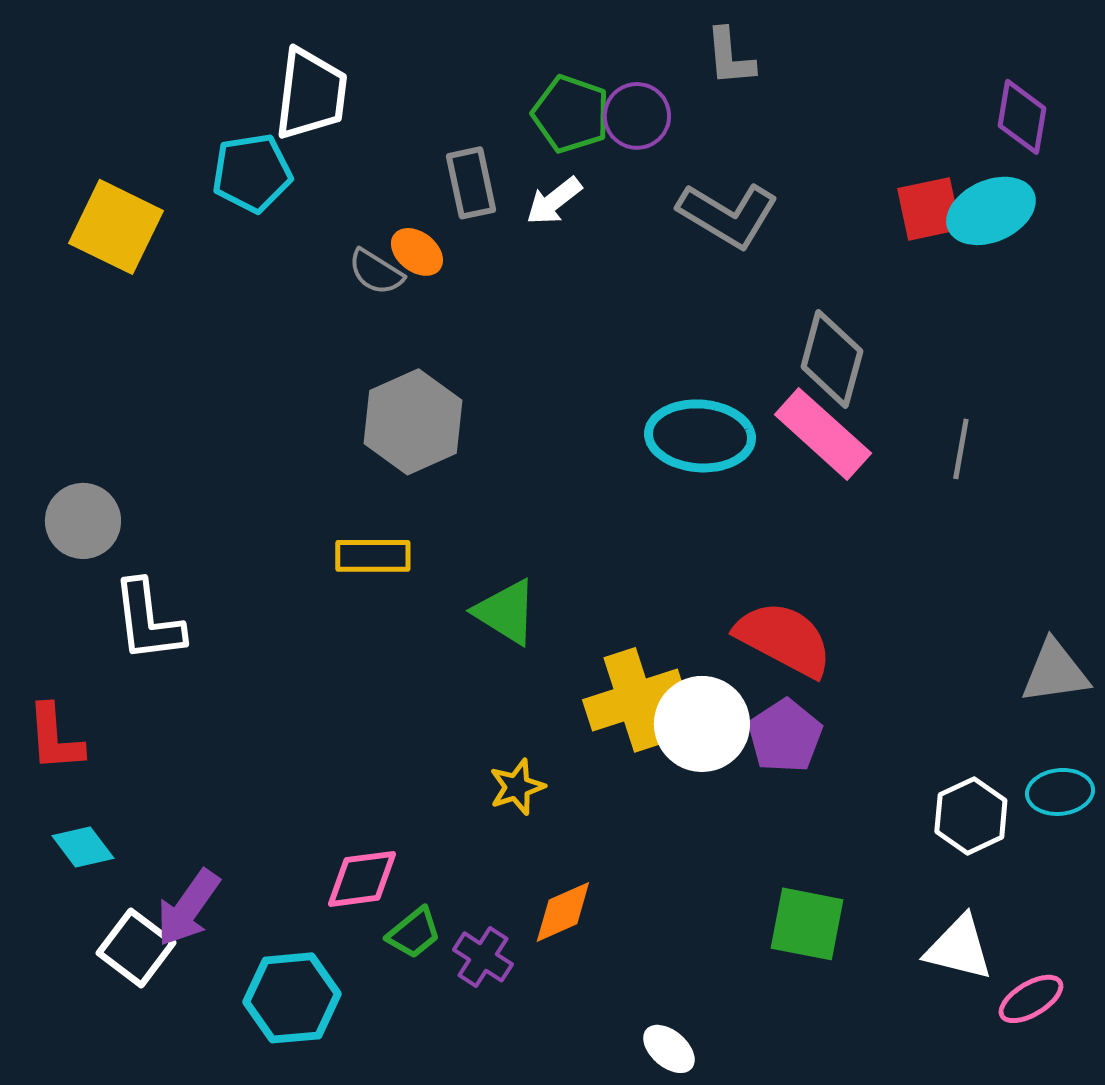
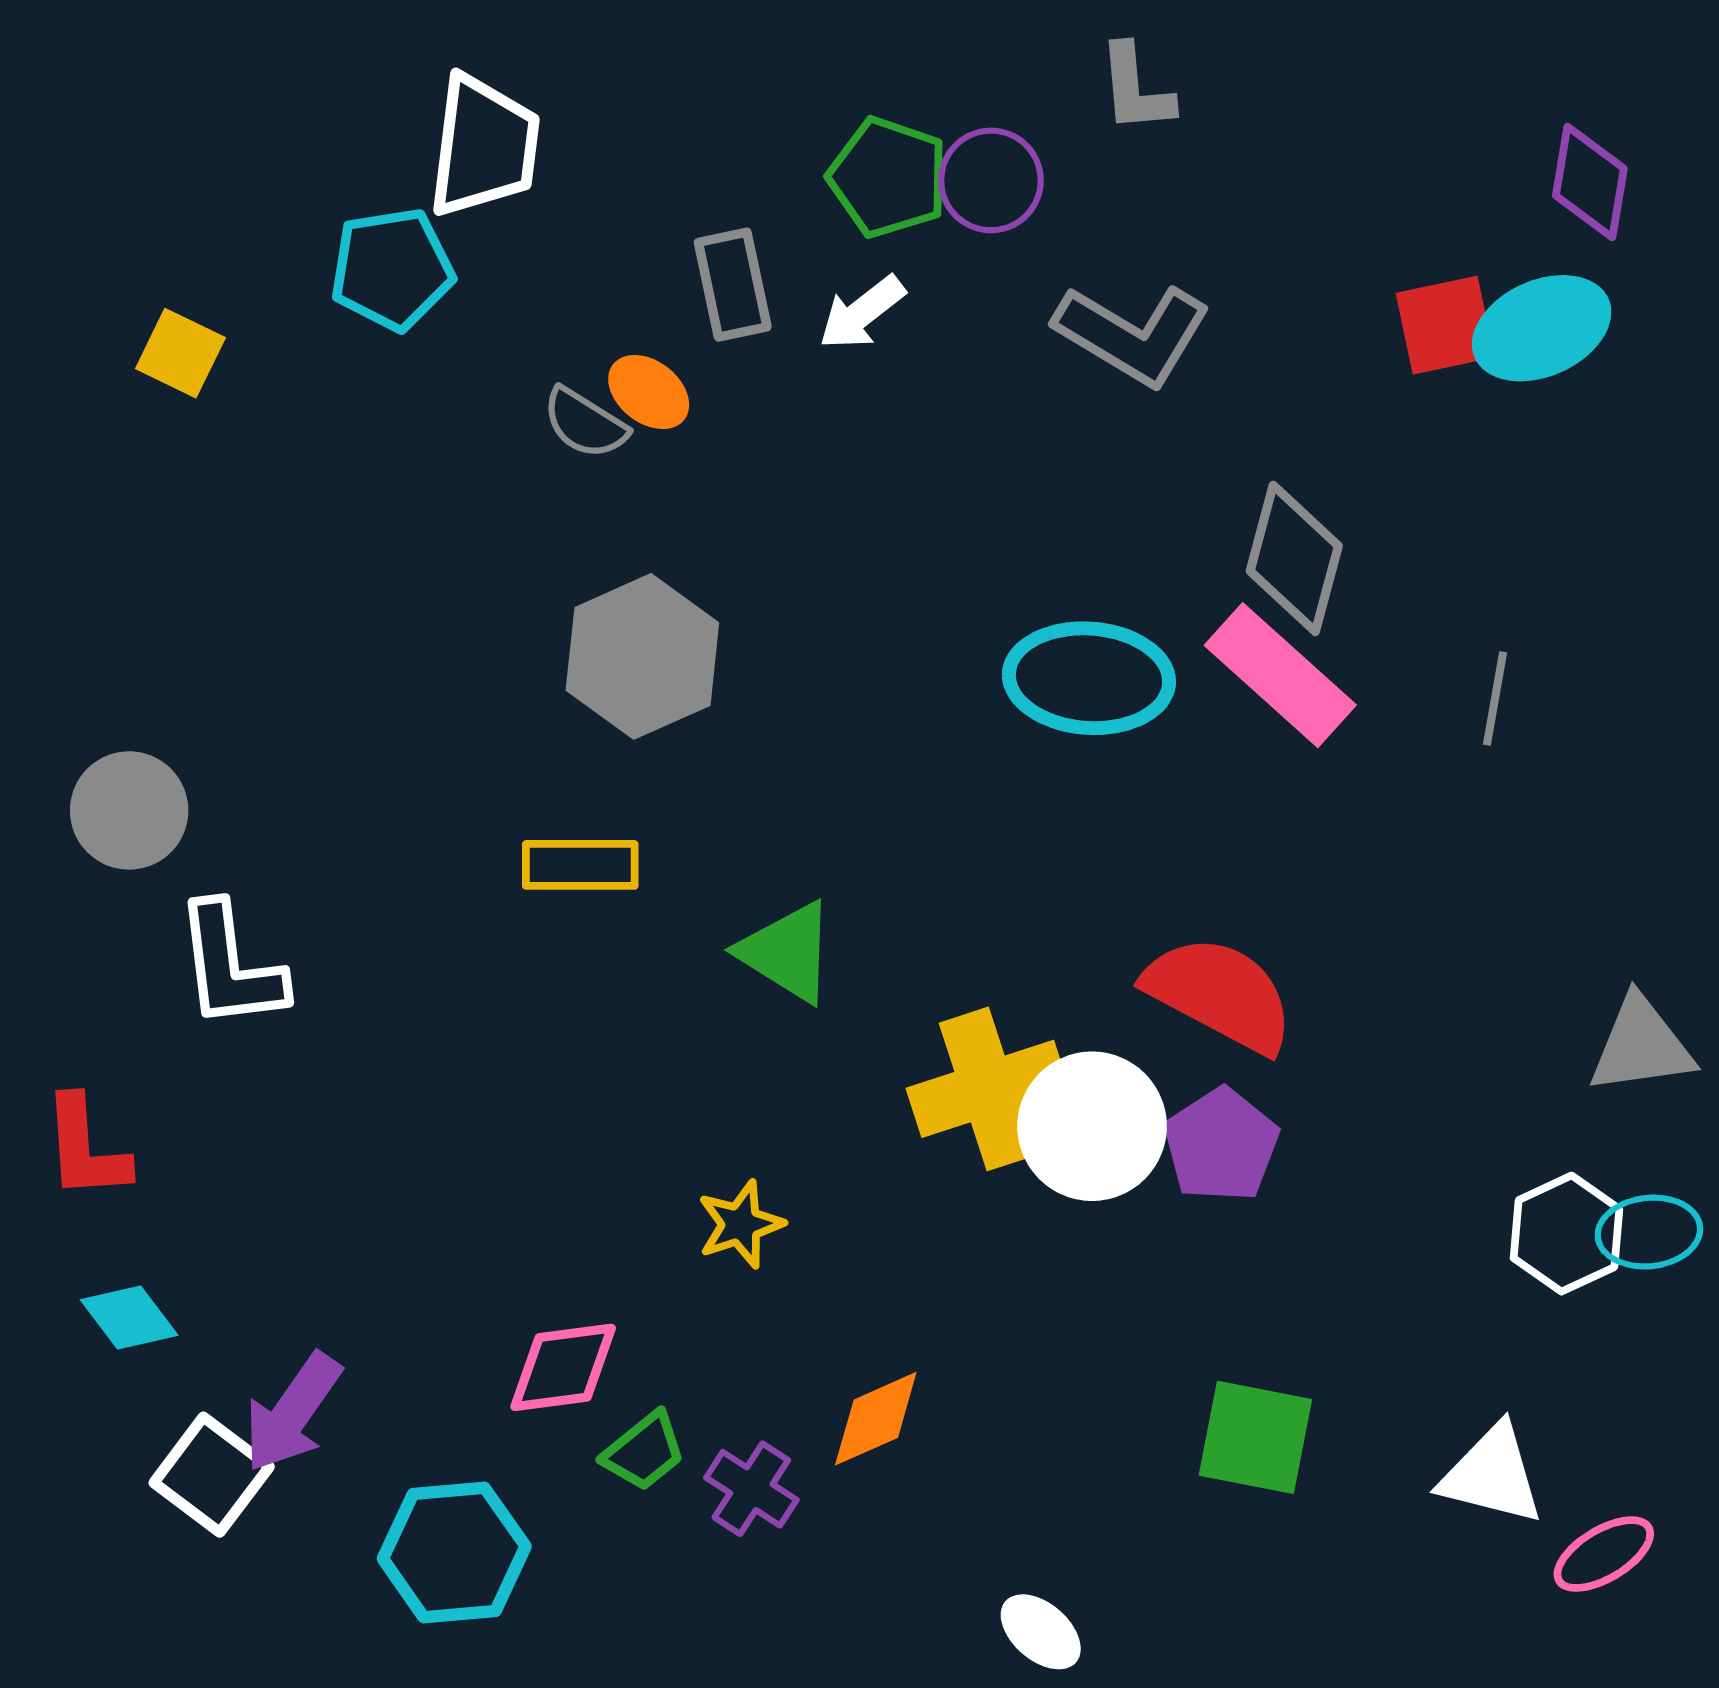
yellow square: (116, 227) -> (180, 353), size x0.6
yellow star: (517, 787) -> (740, 1224), moved
white hexagon: (971, 816) -> (1566, 1234), moved

